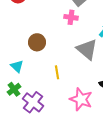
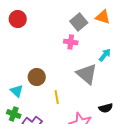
brown circle: (37, 42) -> (37, 77), moved
green cross: (14, 89) -> (14, 114), turned -32

